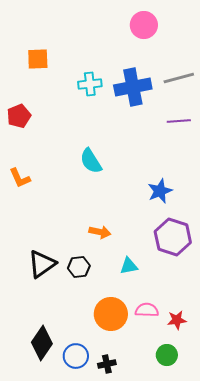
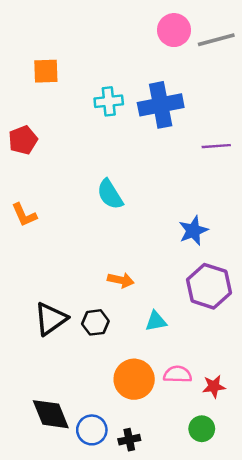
gray line: (179, 78) -> (216, 40), moved
black diamond: (42, 343) -> (51, 414), turned -56

